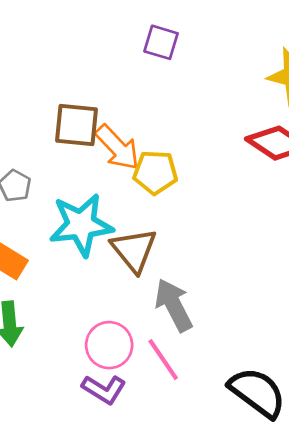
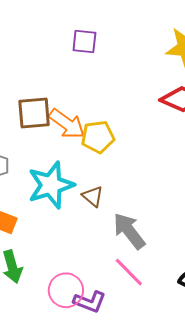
brown triangle: (134, 250) -> (93, 196), size x0.6
pink circle: (109, 345) -> (66, 290), moved

